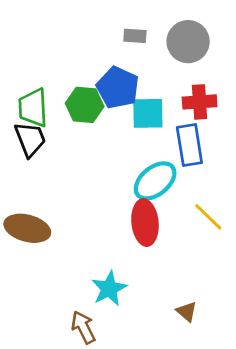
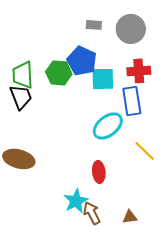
red ellipse: (145, 223) -> (99, 172), moved, size x0.7
brown triangle: (187, 312) -> (130, 217), turned -49
brown arrow: (83, 327) -> (92, 213), moved

